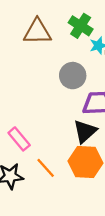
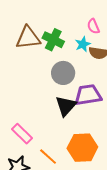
green cross: (81, 26) -> (53, 40), moved
black triangle: (85, 131) -> (66, 106), moved

